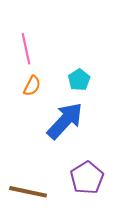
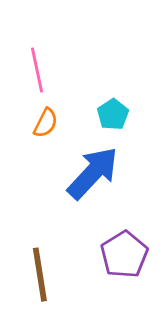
brown line: (28, 192) -> (40, 275), turned 69

